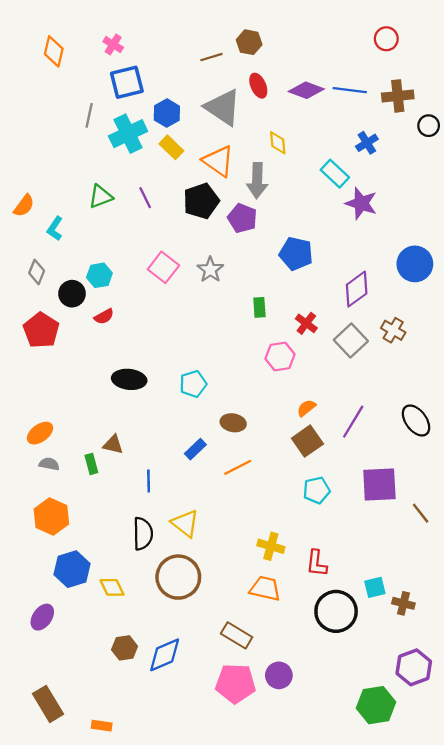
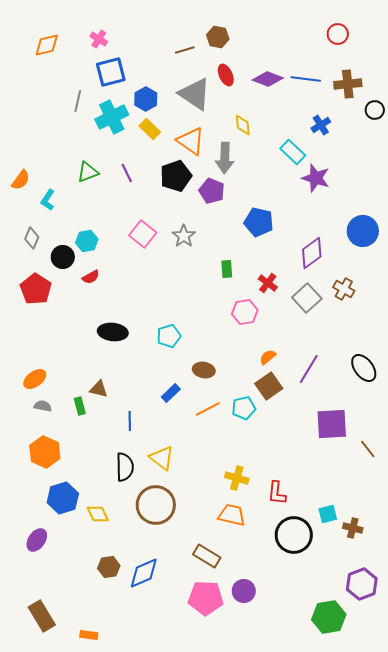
orange diamond: (54, 51) -> (47, 45), turned 64
cyan pentagon: (317, 490) -> (244, 408), moved

